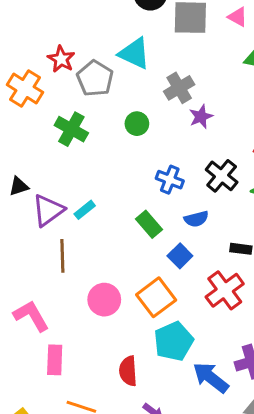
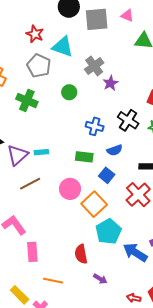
red star: (61, 59) -> (35, 34), moved
cyan rectangle: (85, 210) -> (41, 152), turned 40
green rectangle: (149, 224) -> (84, 157), turned -36
brown line: (62, 256) -> (30, 184), turned 70
pink circle: (104, 300) -> (70, 189), moved

